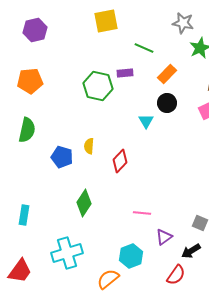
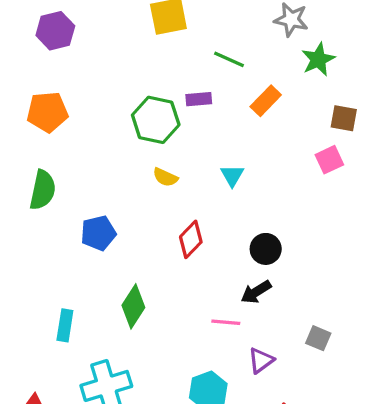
black circle: (167, 103) -> (266, 249), moved
yellow semicircle: (89, 146) -> (165, 177), moved, turned -70
blue pentagon: (62, 157) -> (98, 233), turned -30
cyan rectangle: (24, 215) -> (65, 325), moved
black arrow: (191, 251) -> (256, 292), moved

